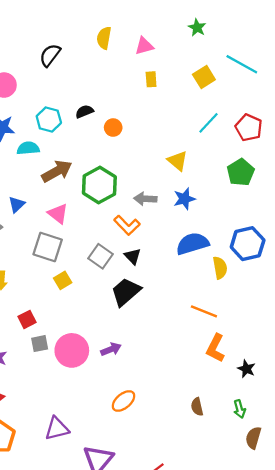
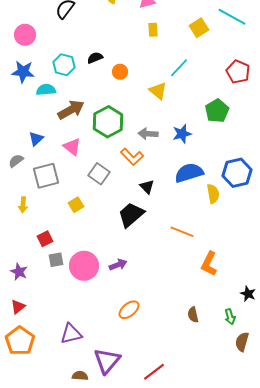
cyan line: (209, 123) -> (179, 68), moved
yellow triangle: (177, 161) -> (158, 91), moved
green pentagon: (241, 172) -> (217, 111), moved
gray square: (48, 247) -> (46, 176), moved, turned -32
gray square: (101, 256) -> (99, 174), moved
black triangle: (133, 256) -> (147, 187), moved
orange line: (204, 311) -> (182, 232), moved
black star: (246, 369) -> (248, 294), moved

